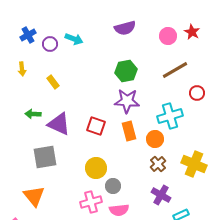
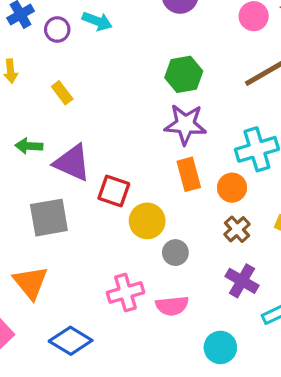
red square: (96, 126) -> (114, 191), moved
yellow circle: (96, 168) -> (147, 221), moved
gray circle: (113, 186) -> (175, 253), moved

